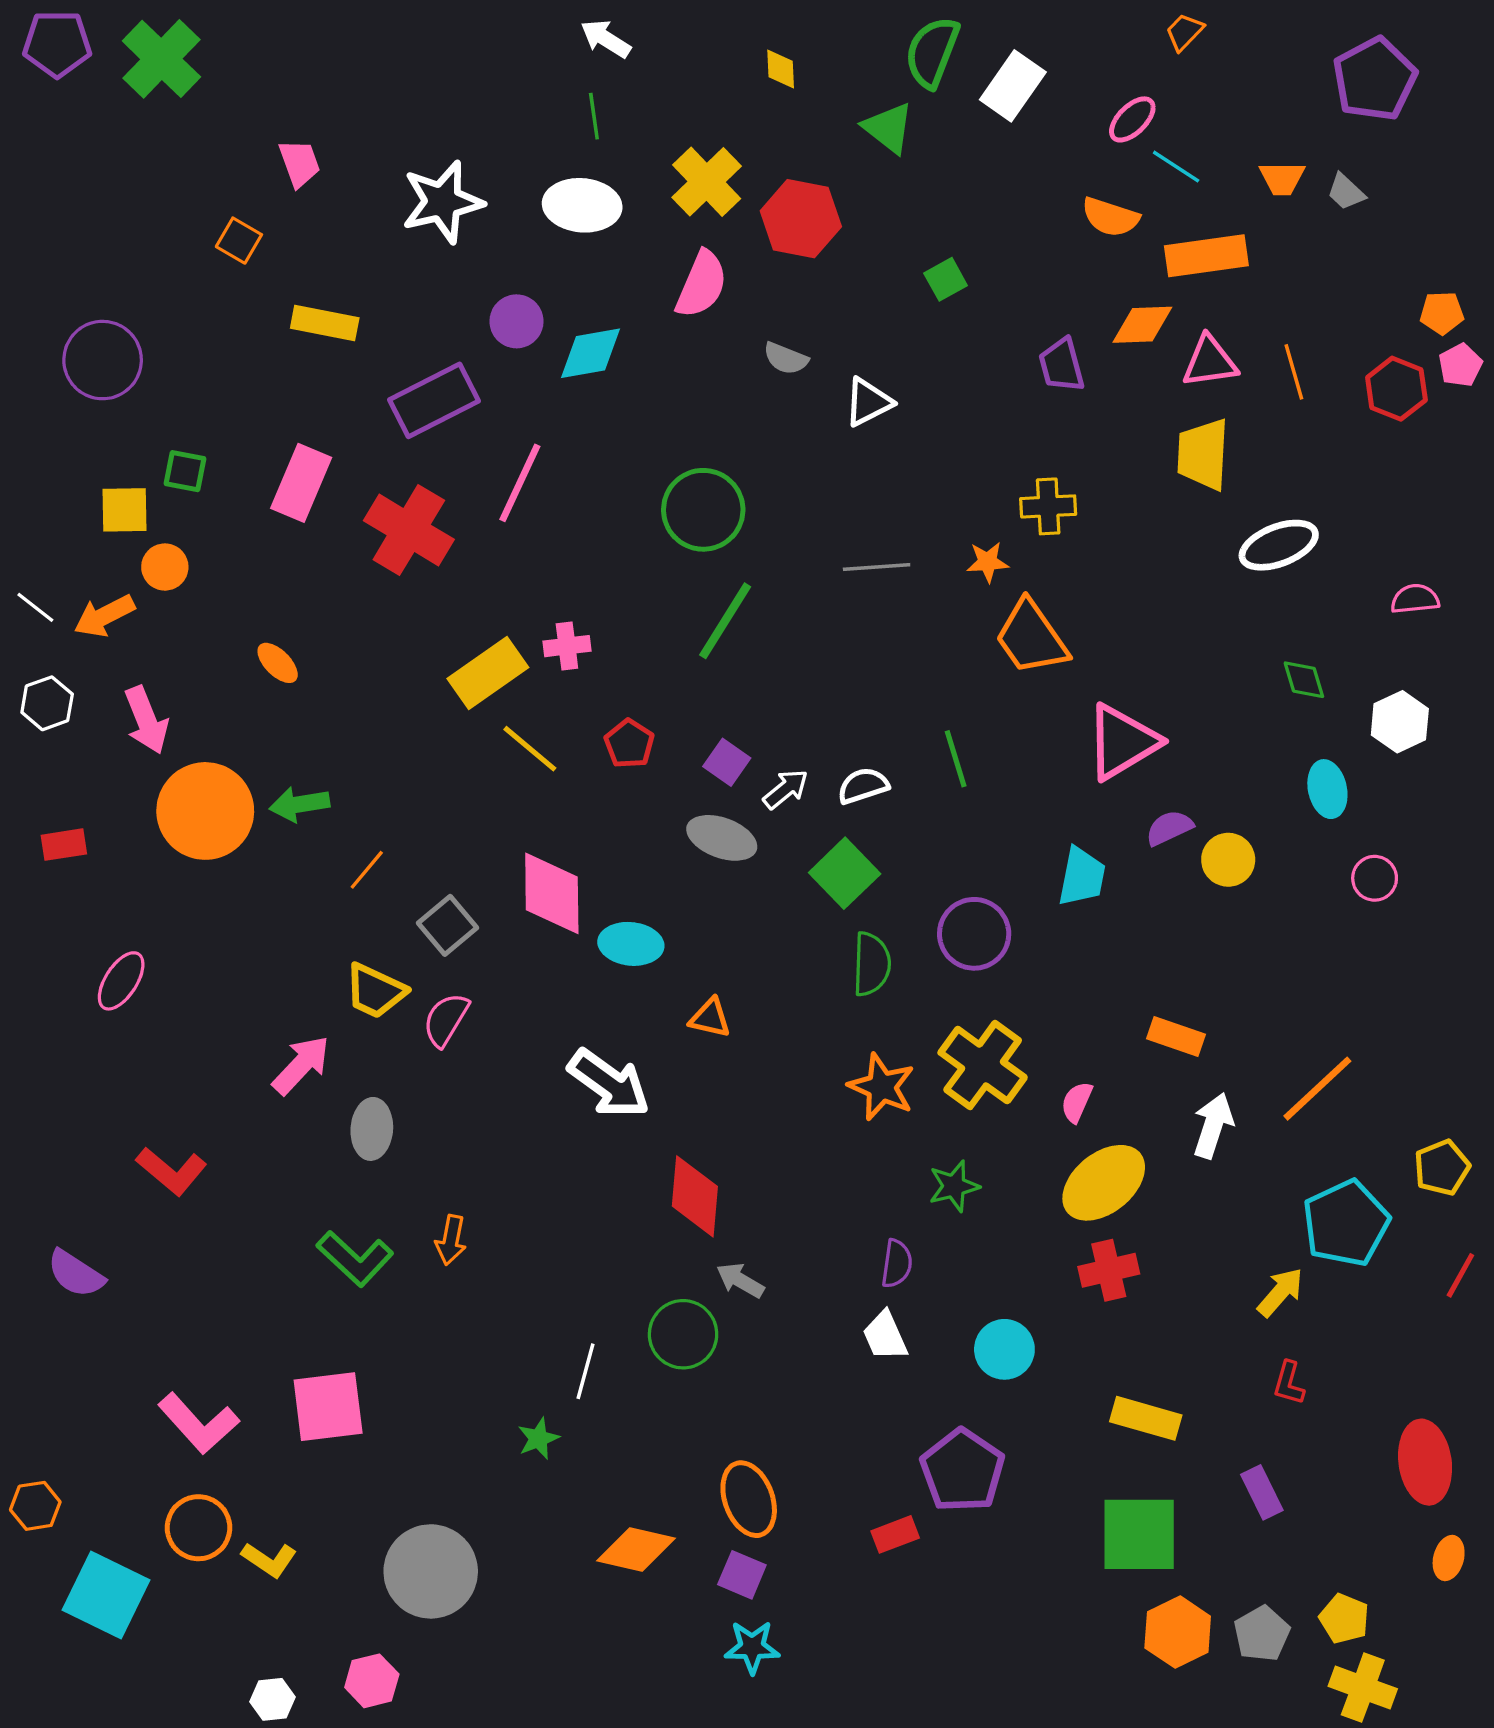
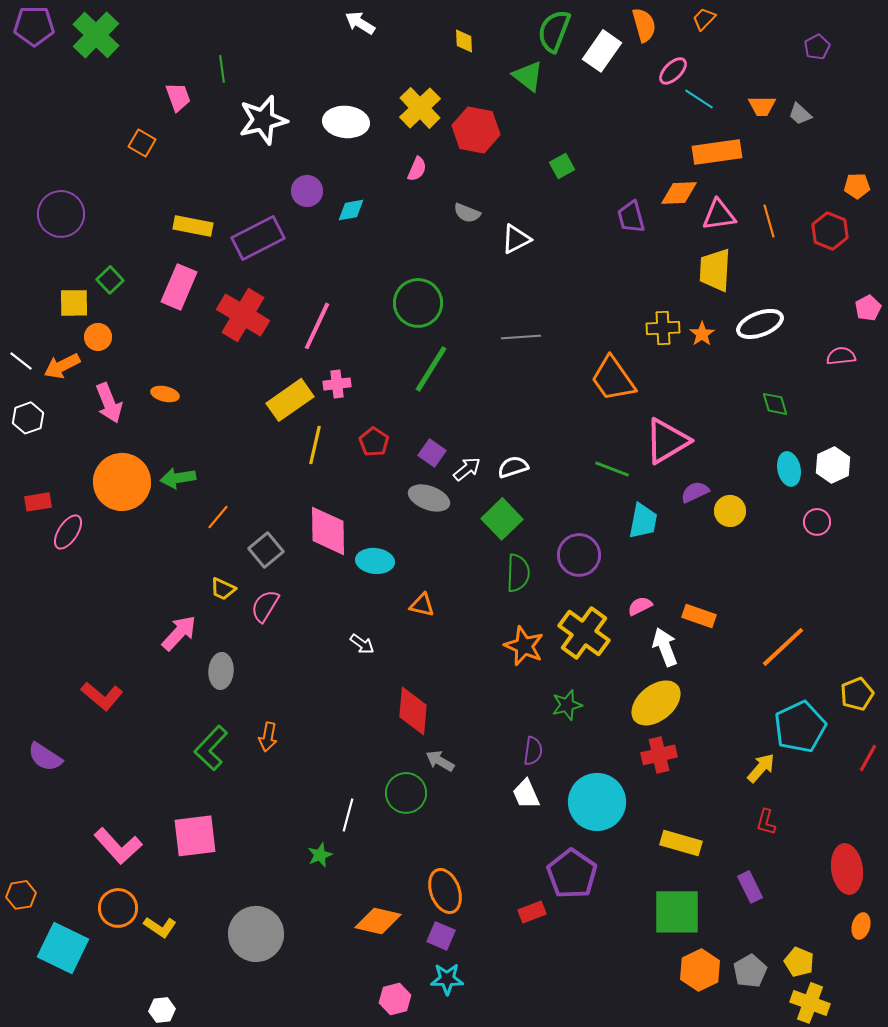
purple pentagon: (1375, 79) -> (817, 47), size x0.5
green line: (594, 116) -> (222, 69), moved
orange semicircle: (1110, 217) -> (644, 25), moved, turned -124
pink semicircle: (702, 284) -> (417, 169), size x0.6
yellow rectangle: (325, 323) -> (193, 226), moved
cyan diamond: (591, 353) -> (351, 210), size x0.7
pink pentagon: (1460, 365) -> (868, 308), moved
green square: (185, 471) -> (110, 280), turned 36
pink line: (520, 483) -> (317, 326), moved
yellow cross: (1048, 506) -> (663, 328), moved
orange star: (988, 562) -> (702, 334), moved, turned -30
orange ellipse: (278, 663) -> (165, 394), turned -32
pink arrow: (146, 720) -> (109, 403), moved
white hexagon: (1400, 722) -> (833, 465), moved
yellow line: (530, 749) -> (315, 445), turned 63
green line: (956, 759) -> (612, 469), moved, turned -52
pink ellipse: (121, 981) -> (68, 532), moved
yellow trapezoid: (375, 991) -> (223, 589), size x0.7
white arrow: (609, 1084) -> (362, 644), size x0.5
pink semicircle: (1077, 1102) -> (640, 606), moved, turned 40
white arrow: (1213, 1126) -> (665, 647), moved, turned -39
green L-shape: (355, 1259) -> (211, 748), turned 90
cyan circle: (1004, 1349) -> (597, 802), size x1.6
pink hexagon: (372, 1681) -> (395, 999), moved

